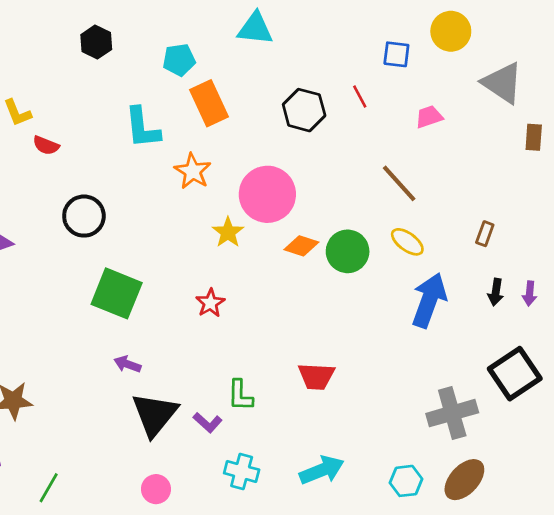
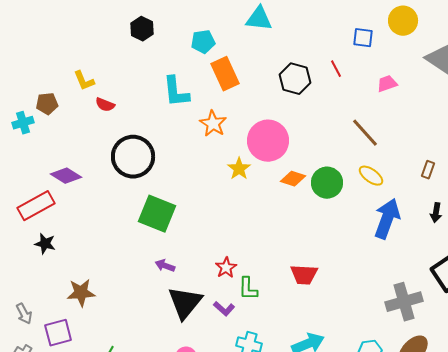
black circle: (84, 216) -> (133, 157), size x1.4
red star: (210, 303) -> (226, 268), moved

